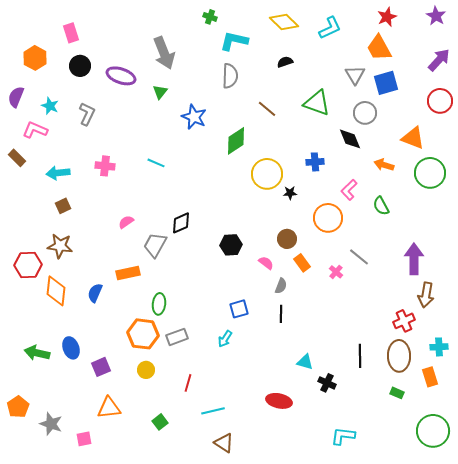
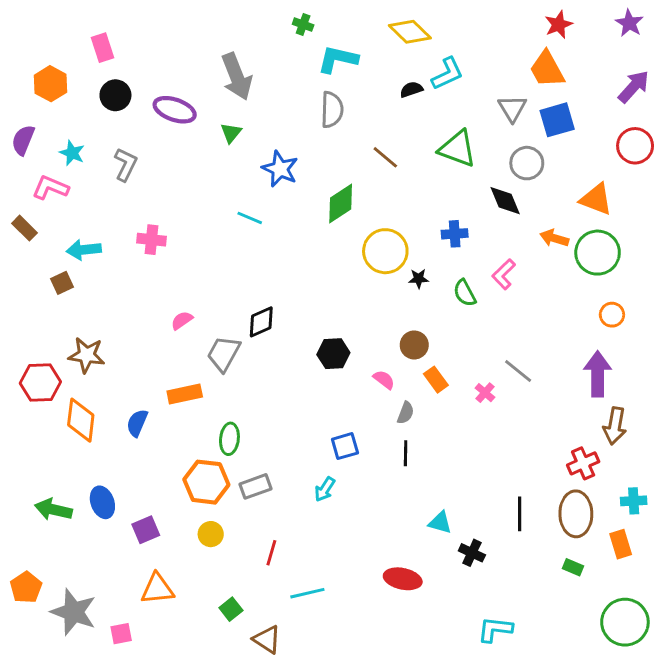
cyan L-shape: (330, 28) -> (447, 74), moved
cyan line: (156, 163) -> (250, 218), moved
green circle: (430, 173) -> (598, 253), moved
brown square: (63, 206) -> (62, 283), moved
green semicircle: (381, 206) -> (465, 293), moved
orange circle: (328, 218) -> (612, 315), moved, size x0.6
gray star: (51, 424) -> (74, 612), size x1.4
brown triangle: (224, 443) -> (267, 639), moved

